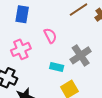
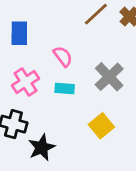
cyan rectangle: (57, 67) -> (65, 89), moved

